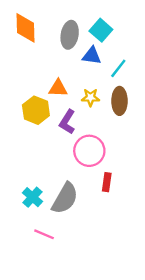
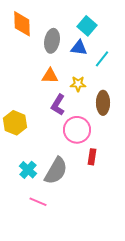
gray ellipse: (70, 35) -> (52, 41), moved
brown ellipse: (119, 101) -> (103, 103), moved
yellow hexagon: (36, 110) -> (15, 123), moved

